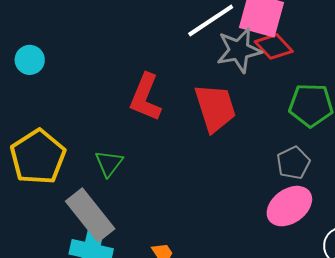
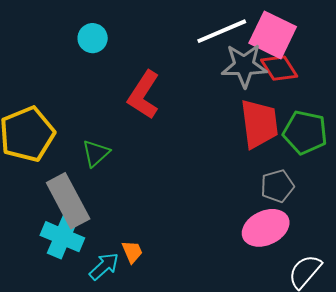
cyan circle: (30, 60) -> (93, 38), moved
red trapezoid: (215, 108) -> (259, 124), moved

